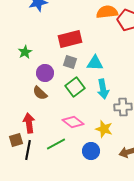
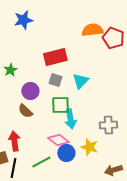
cyan triangle: (95, 63) -> (80, 81), turned -48
green square: (75, 87) -> (60, 105), turned 36
cyan arrow: (103, 89) -> (70, 119), moved
blue circle: (91, 151) -> (66, 153), moved

